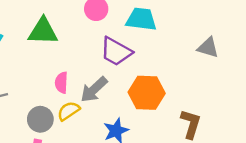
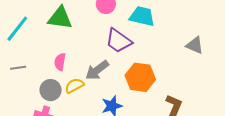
pink semicircle: (61, 83) -> (60, 62), moved

